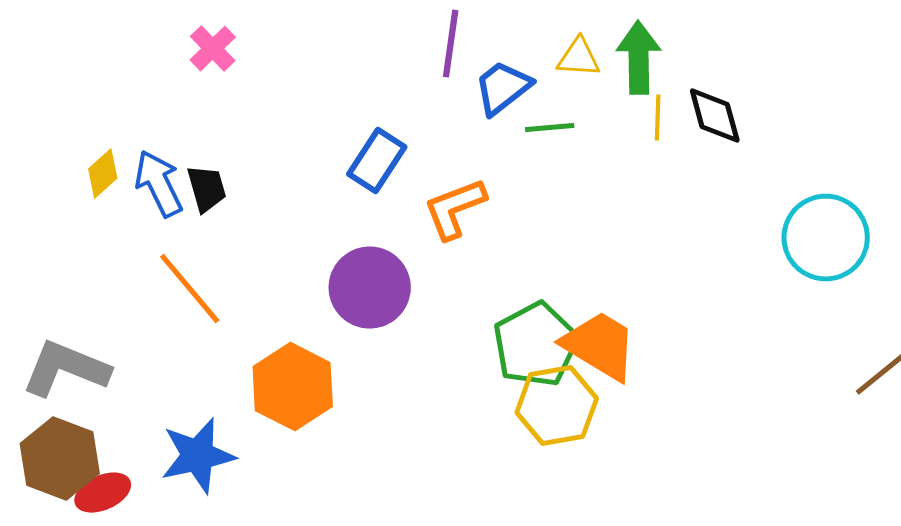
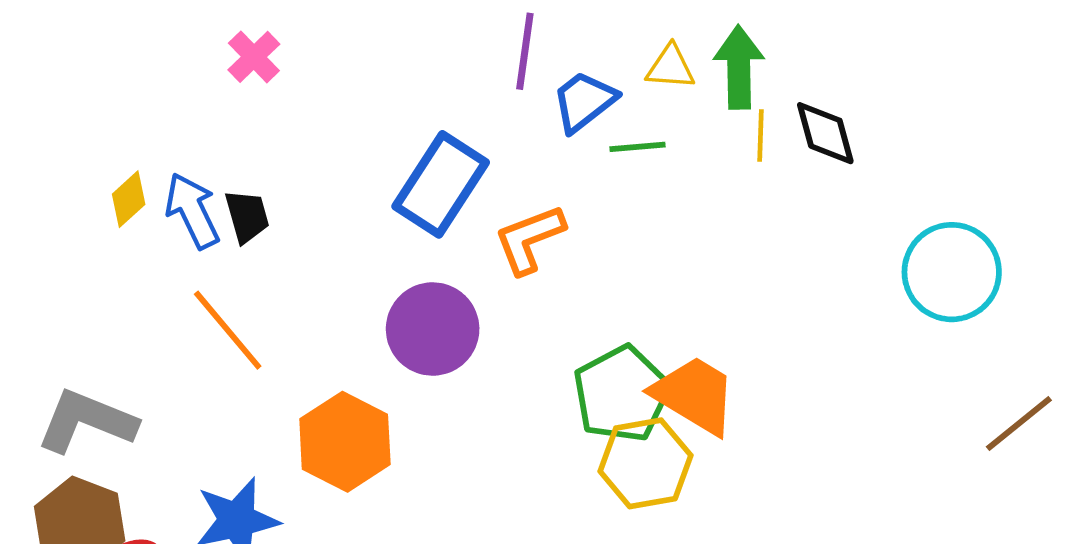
blue rectangle: (377, 161) -> (441, 184), size x1.4

